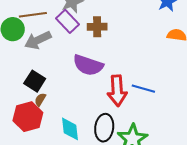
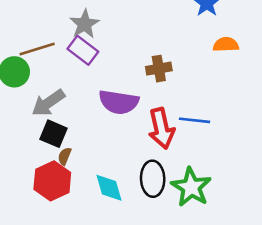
brown cross: (97, 27) -> (159, 69), moved
gray arrow: (38, 40) -> (48, 103), moved

